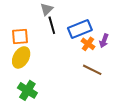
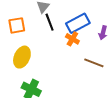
orange square: (20, 36) -> (17, 25), moved
orange cross: (88, 44) -> (72, 39), moved

